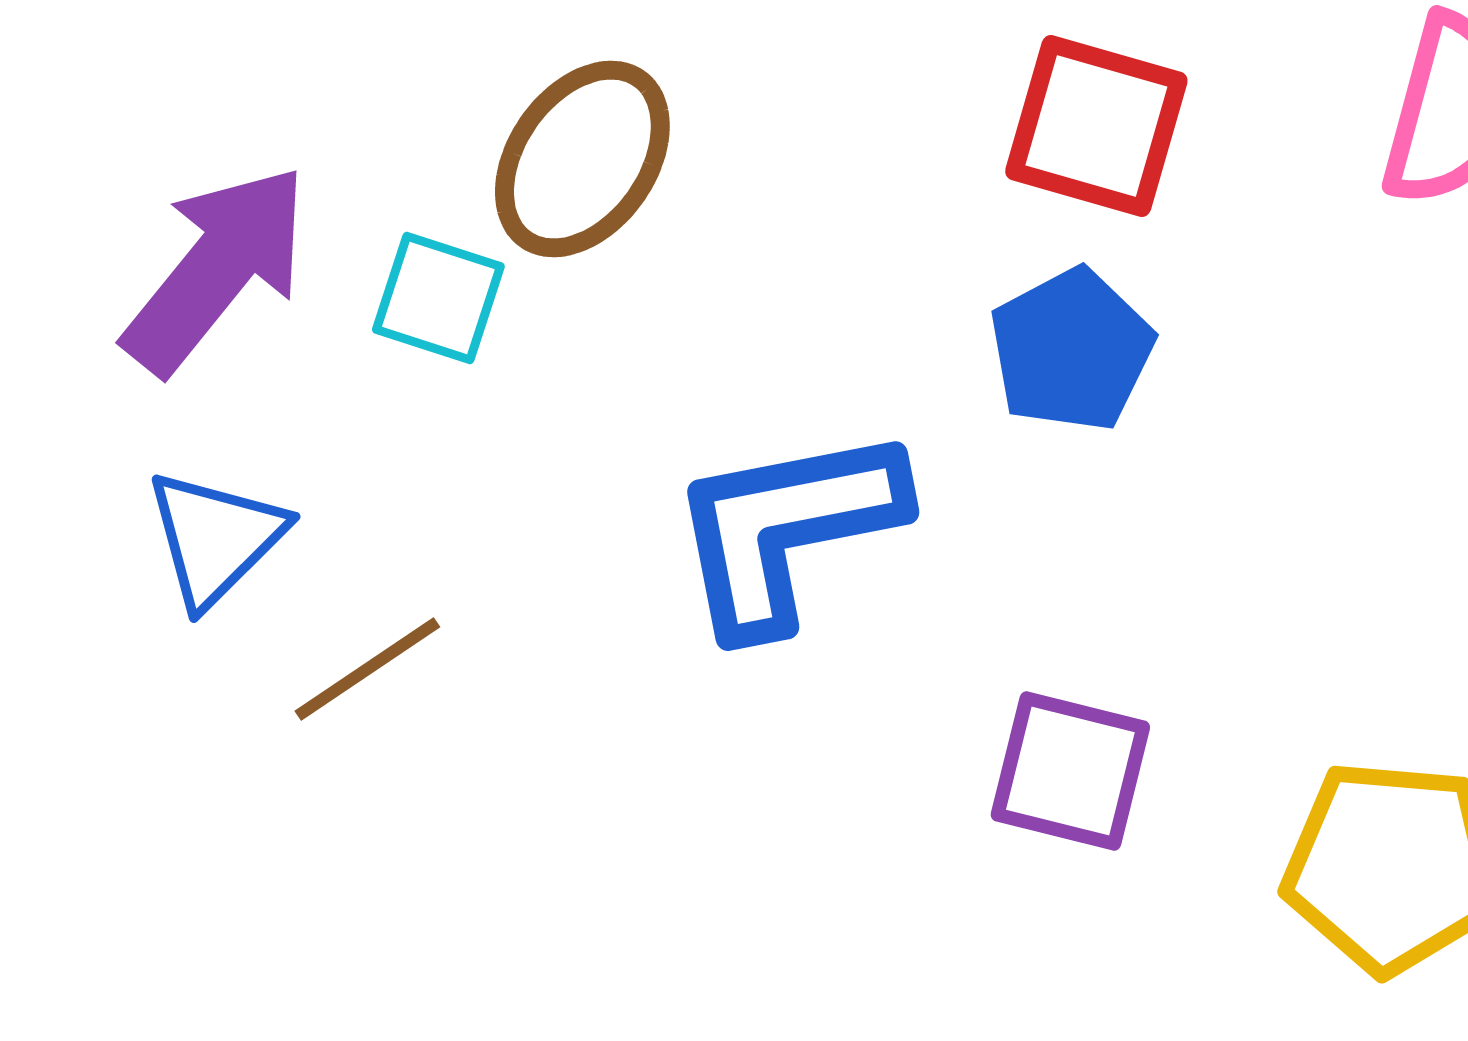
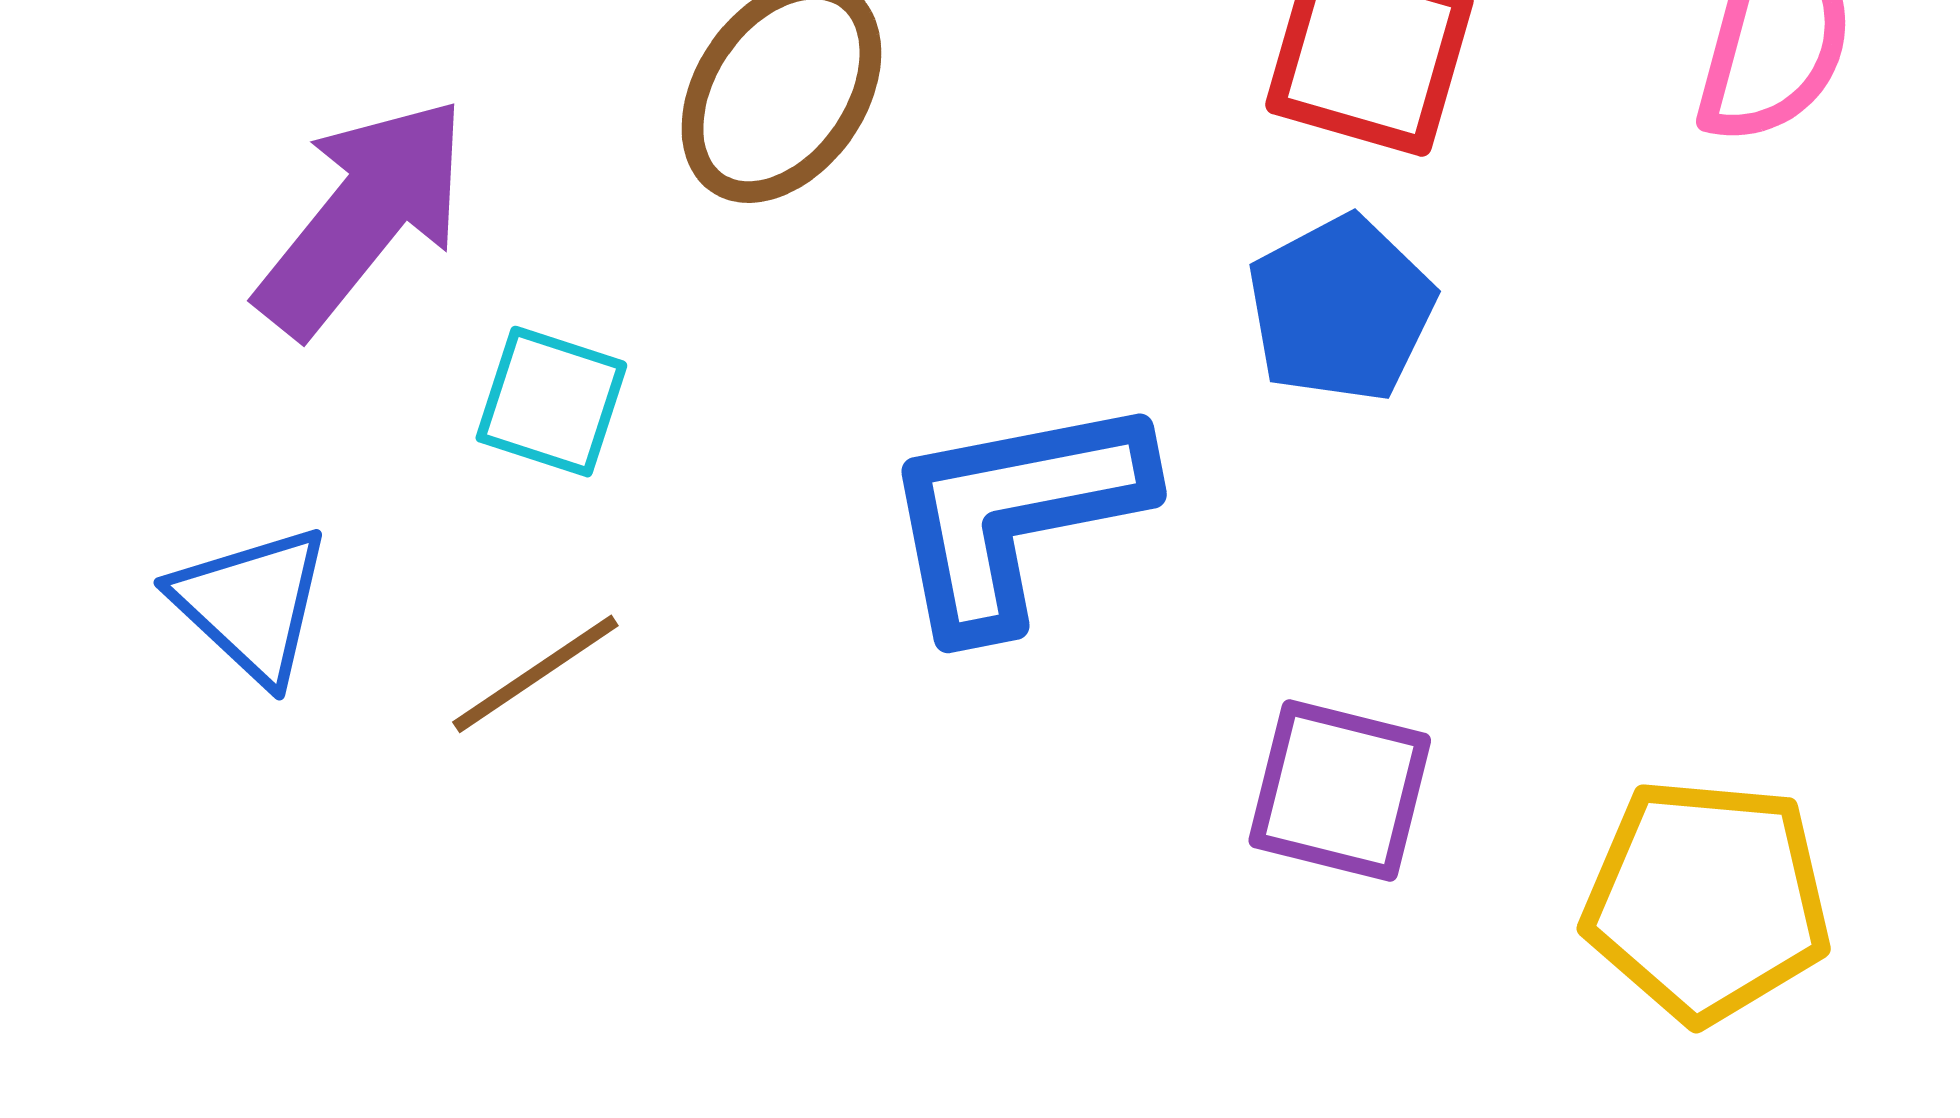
cyan square: (438, 298) -> (551, 402), moved
blue triangle: (215, 538) -> (252, 604), moved, turned -32

